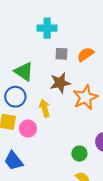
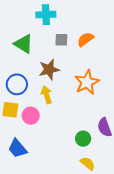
green triangle: (24, 72) -> (24, 44), moved
brown star: (60, 83) -> (49, 69), moved

